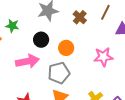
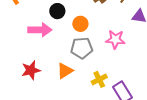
gray pentagon: (59, 73) -> (82, 48), moved

